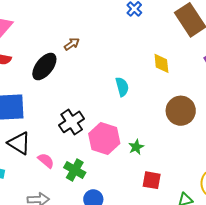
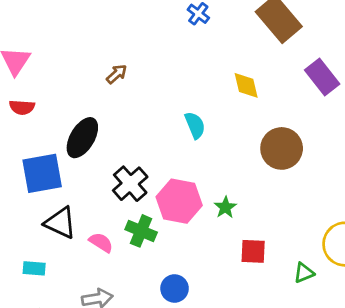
black ellipse: (44, 67) -> (82, 138), moved
green cross: (75, 170) -> (141, 231), moved

